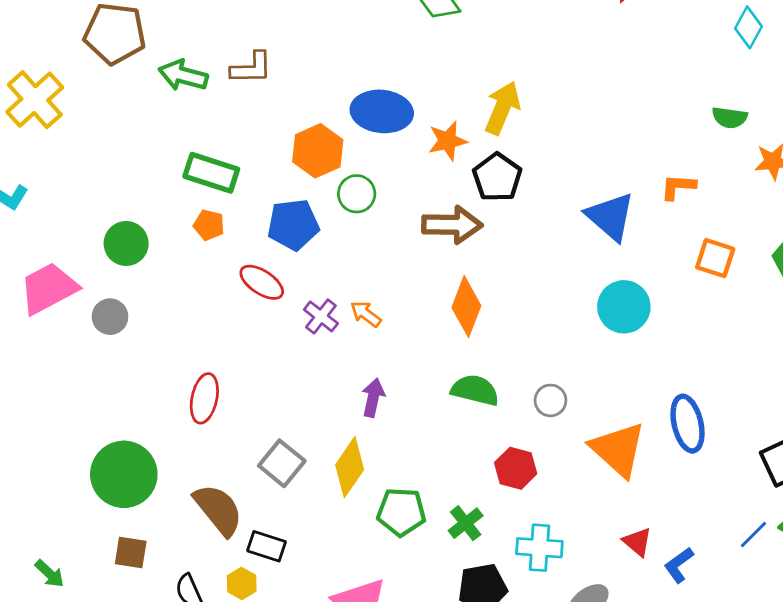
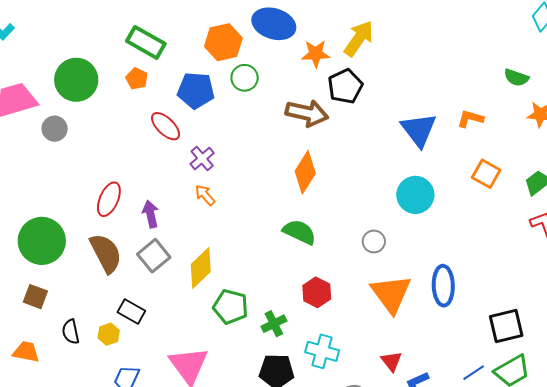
green circle: (126, 243) -> (76, 80), size x1.4
orange arrow: (366, 314) -> (205, 195), moved
purple arrow: (373, 398) -> (151, 214), moved, turned -36
gray circle: (550, 400) -> (374, 241), moved
brown semicircle: (218, 510) -> (106, 253), moved

